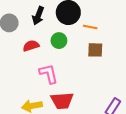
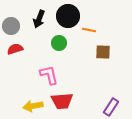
red semicircle: (31, 46) -> (15, 49), moved
brown square: (95, 50) -> (103, 52), moved

